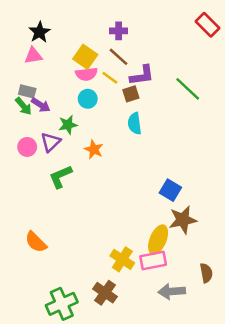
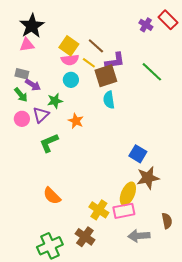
purple cross: (119, 31) -> (146, 25), moved, turned 32
black star: (40, 32) -> (32, 26), size x1.4
brown square: (131, 94) -> (106, 76), size x1.6
green arrow: (23, 106) -> (21, 95), moved
orange semicircle: (36, 242) -> (52, 196), moved

